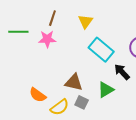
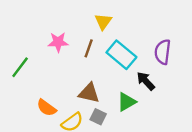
brown line: (52, 18) -> (89, 48), moved
green line: (18, 32) -> (20, 67), moved, turned -54

